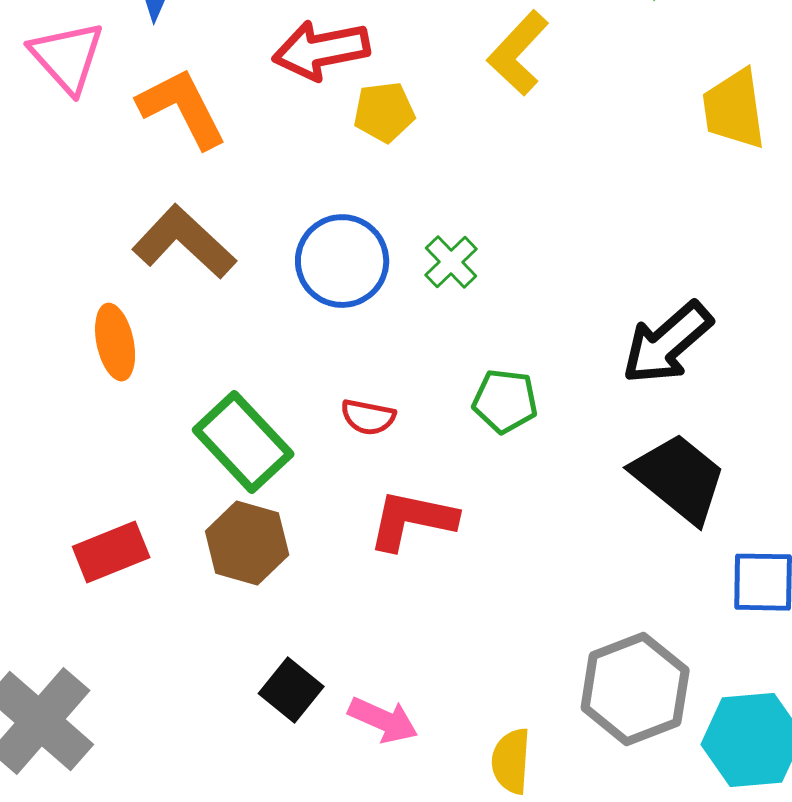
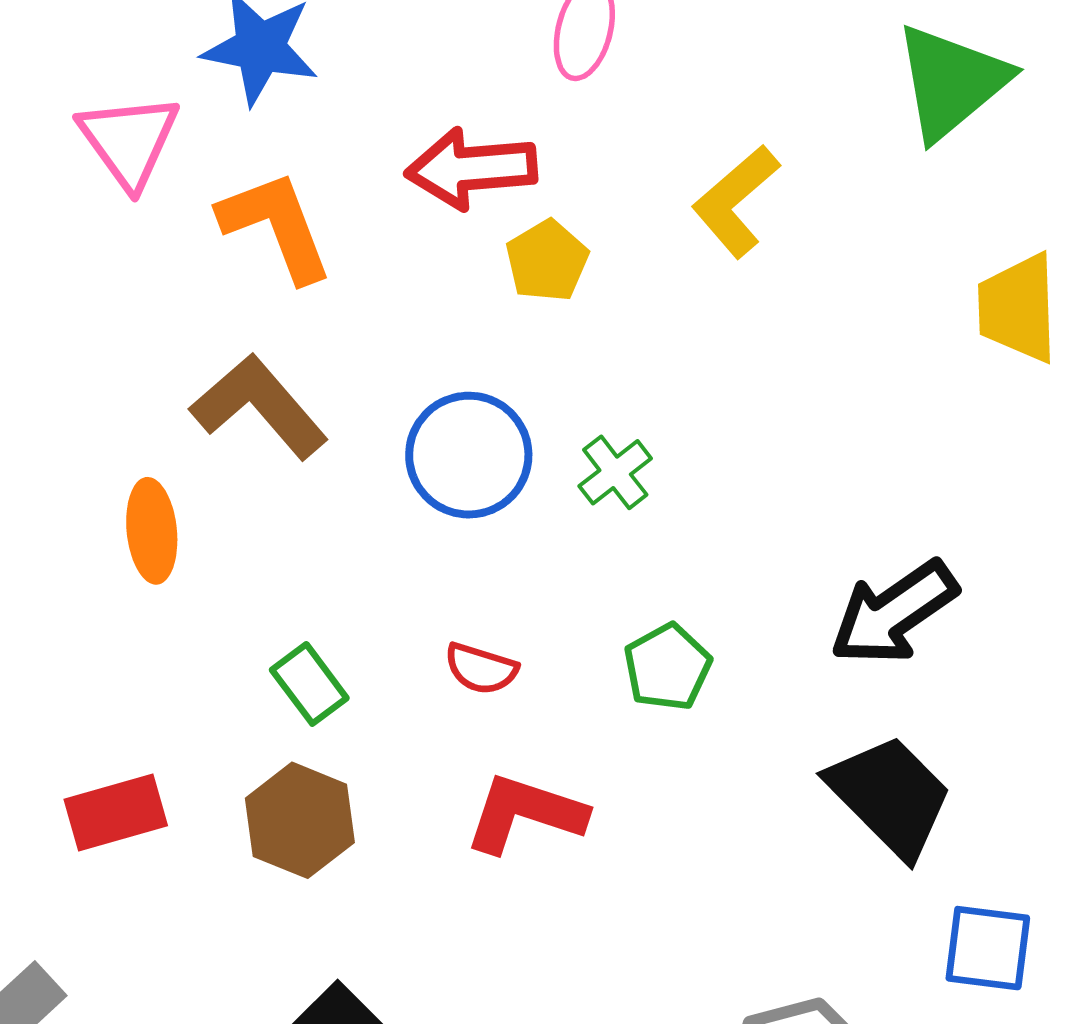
yellow pentagon: (384, 112) -> (547, 261), turned -30
green pentagon: (505, 401) -> (667, 667), turned 30
green rectangle: (243, 442) -> (309, 684), size x0.6

